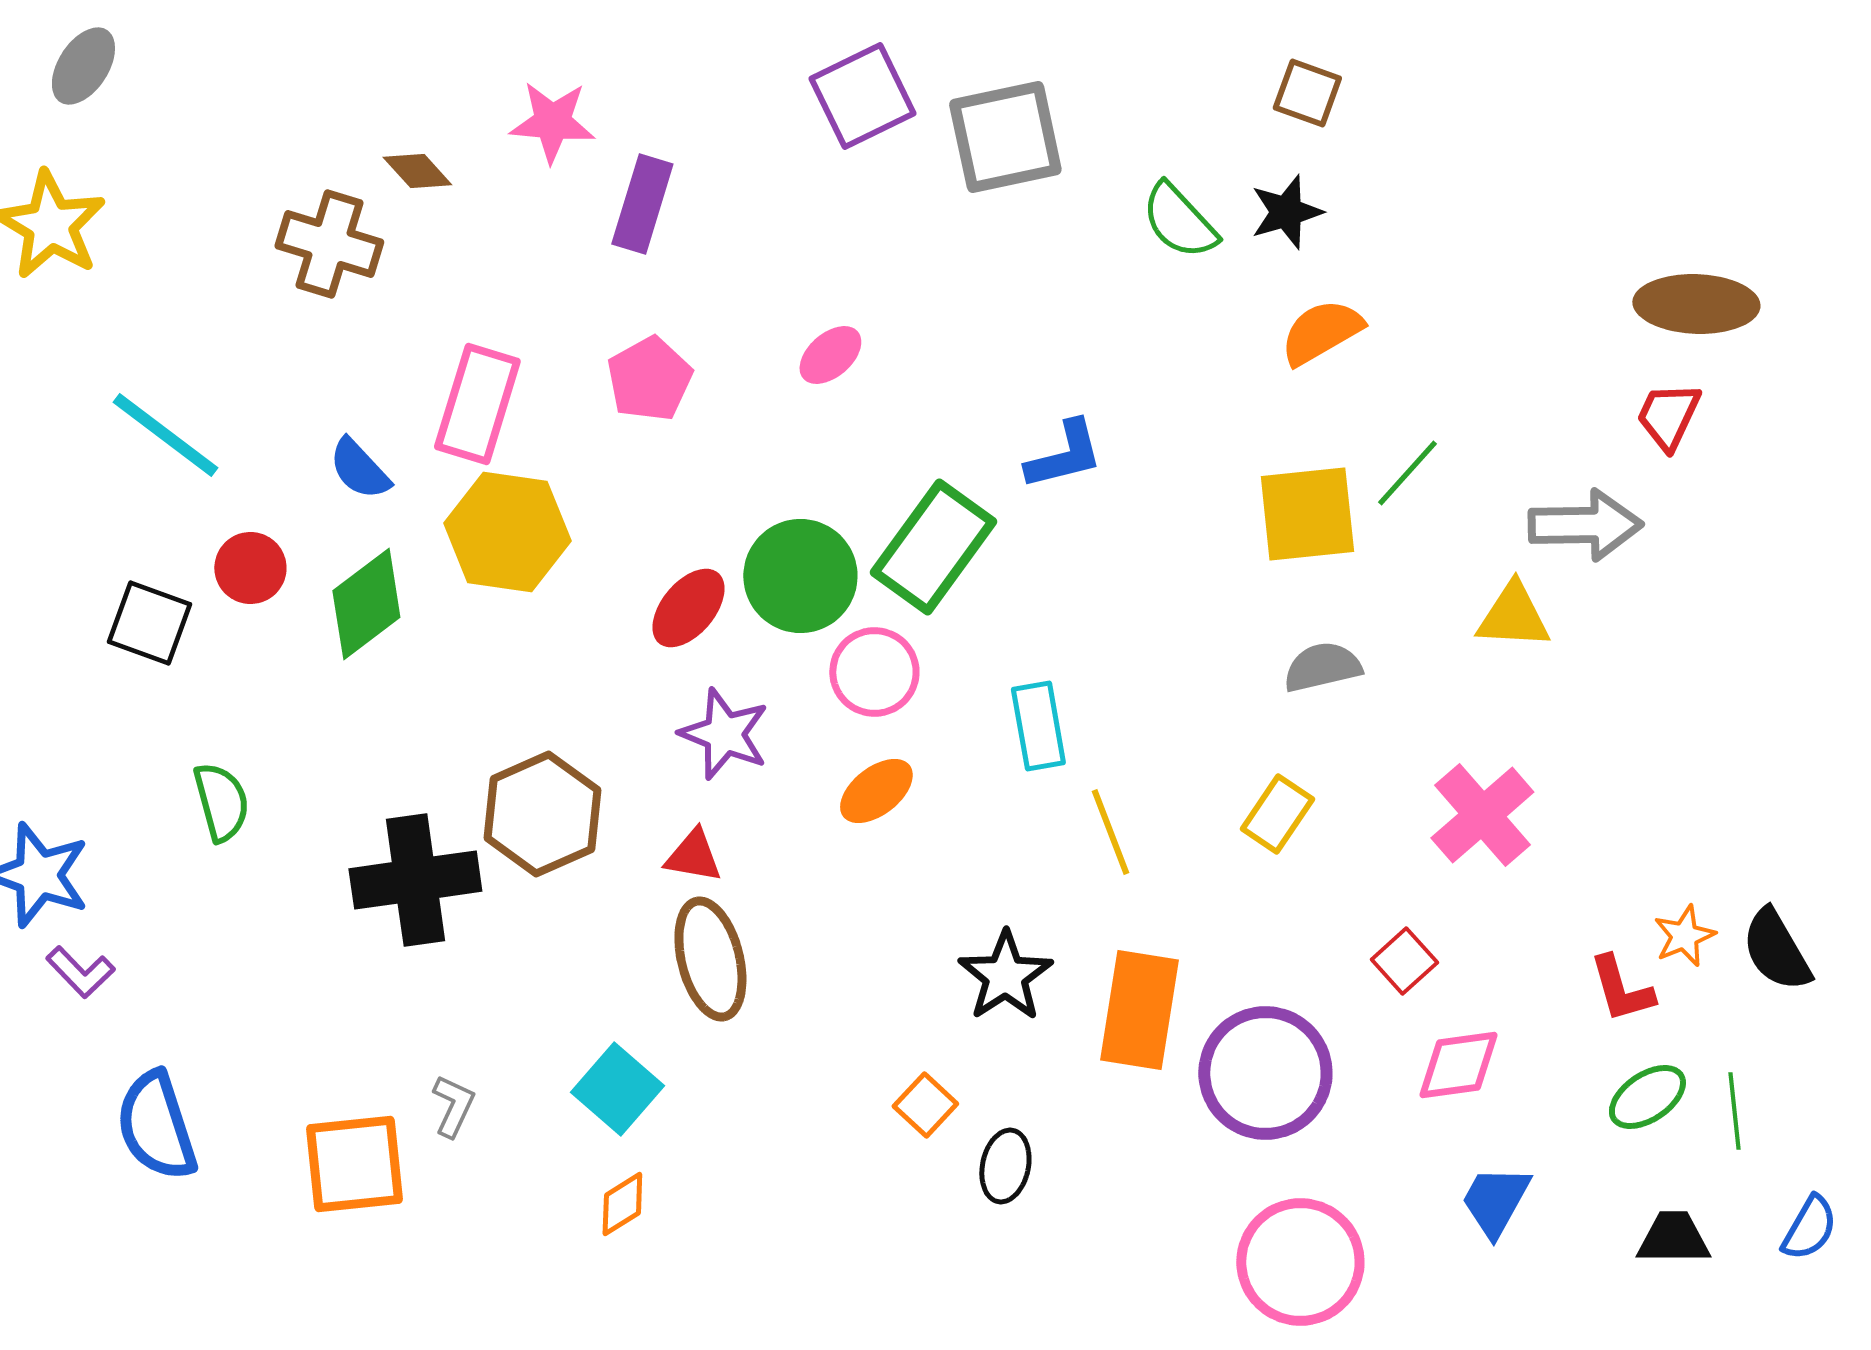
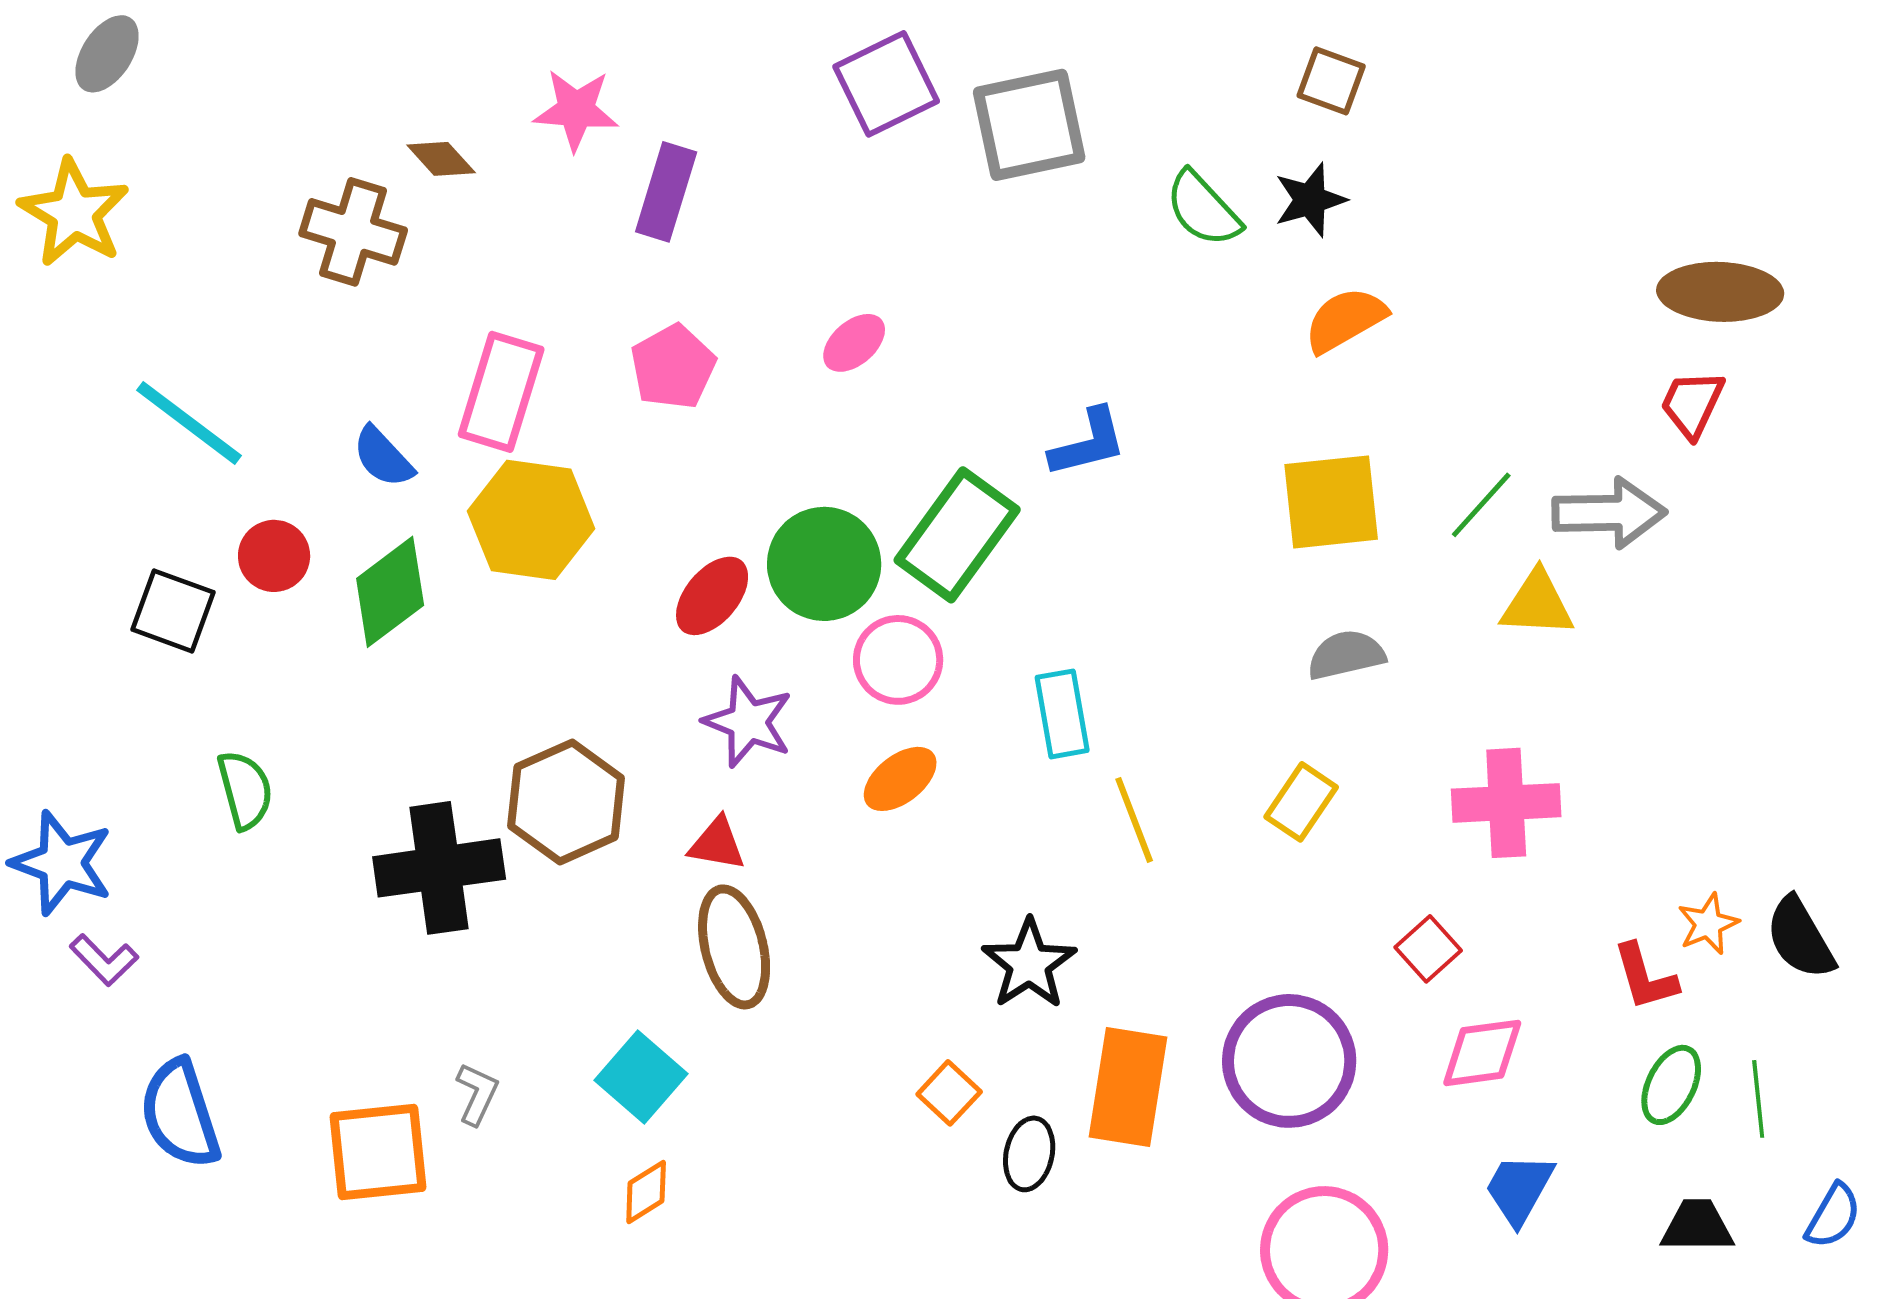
green line: (1407, 473) -> (1481, 505), moved
pink cross: (1482, 815) -> (1506, 803), turned 38
orange rectangle: (1139, 1010) -> (1128, 1087), moved
green ellipse: (1647, 1097) -> (1671, 1085), turned -30

